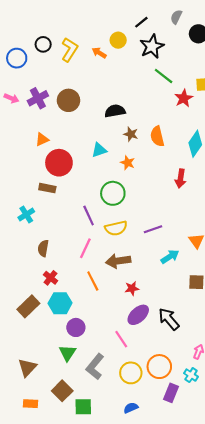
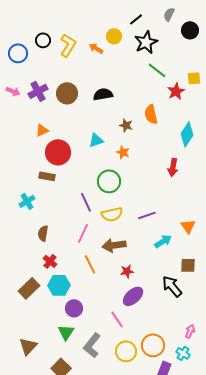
black semicircle: (115, 111) -> (103, 94), moved
orange semicircle: (157, 136) -> (151, 114), moved
black arrow: (169, 319) -> (172, 286), moved

